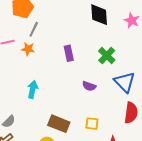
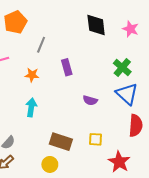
gray line: (34, 29) -> (41, 45), moved
orange star: (28, 49) -> (32, 75), moved
green cross: (107, 55) -> (122, 68), moved

